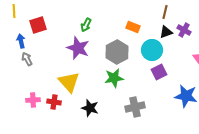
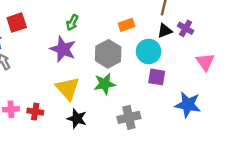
orange rectangle: (133, 27) -> (127, 25), turned -40
purple square: (159, 72) -> (157, 77), turned 35
yellow triangle: (69, 82) -> (68, 88), moved

